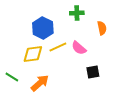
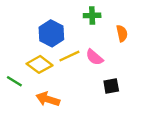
yellow diamond: (33, 54) -> (39, 64), turned 45
green line: (12, 77) -> (14, 81), moved
orange arrow: (40, 83) -> (48, 99), turned -120

